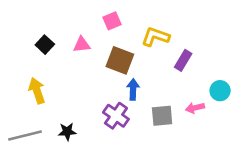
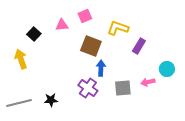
pink triangle: (82, 45) -> (62, 25), moved
yellow arrow: (37, 91) -> (21, 59), moved

